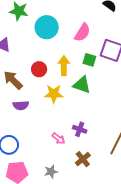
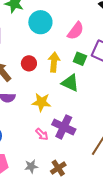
yellow star: (54, 94) -> (41, 102), moved
purple cross: (80, 129) -> (64, 127), size x1.6
brown cross: (83, 159) -> (58, 168), moved

